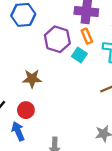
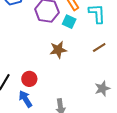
brown star: (32, 79) -> (58, 50), moved

